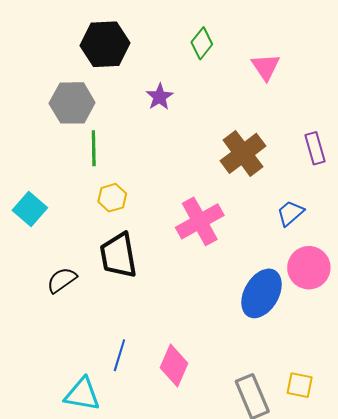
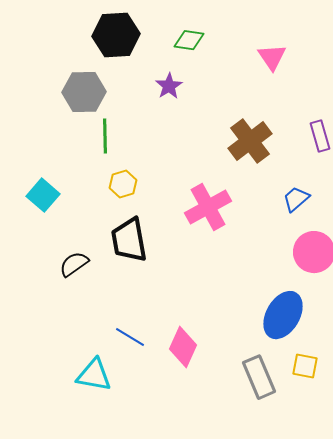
green diamond: (202, 43) -> (189, 40), moved, turned 60
blue ellipse: (262, 293) -> (283, 315), moved
blue line: (119, 355) -> (130, 337), turned -76

